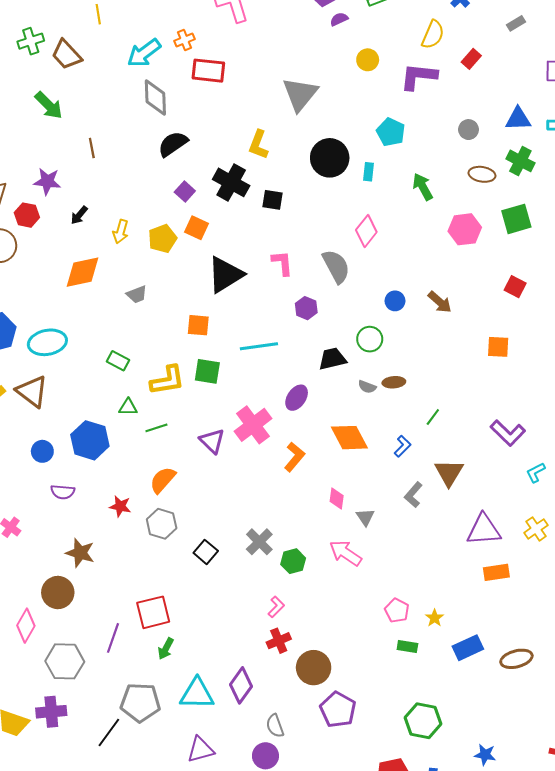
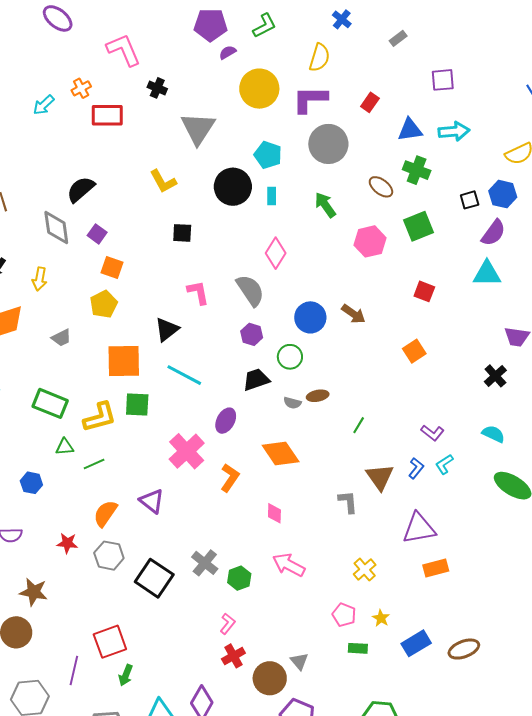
cyan arrow: (144, 53) -> (44, 105), size x0.7
red rectangle: (471, 59) -> (370, 102), moved
yellow circle: (368, 60) -> (259, 89), size x1.8
gray diamond: (155, 98) -> (56, 228), moved
gray circle: (468, 130) -> (328, 144), moved, size x2.0
cyan pentagon: (391, 132) -> (268, 155), moved
yellow L-shape: (258, 145) -> (163, 181), turned -44
brown ellipse: (482, 174) -> (381, 187), turned 35
black cross: (231, 182) -> (157, 88), moved, size x0.6
yellow pentagon: (162, 239) -> (104, 304), moved
black triangle: (225, 275) -> (167, 329), moved, size x0.7
blue circle: (395, 301) -> (310, 317), size x1.6
purple hexagon: (306, 308) -> (252, 334), moved
orange square: (198, 325) -> (124, 361), size x1.6
cyan line: (259, 346) -> (184, 375), turned 42
orange square: (498, 347) -> (414, 351), turned -30
green rectangle: (118, 361) -> (50, 403), size x1.6
purple L-shape: (508, 433) -> (432, 433), size x0.7
blue hexagon: (90, 440) -> (31, 483), size x0.6
purple triangle: (212, 441) -> (152, 501), moved
blue L-shape: (403, 446) -> (416, 468), moved
cyan L-shape: (536, 472) -> (444, 464), moved
gray L-shape: (413, 495) -> (348, 502), turned 140
gray triangle: (365, 517) -> (299, 661), moved
yellow cross: (536, 529) -> (365, 569), moved
black square: (206, 552) -> (154, 578), size x1.6

